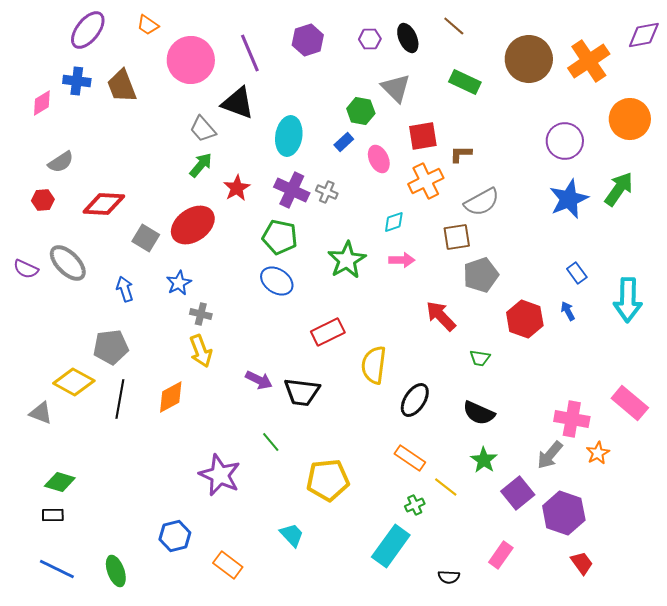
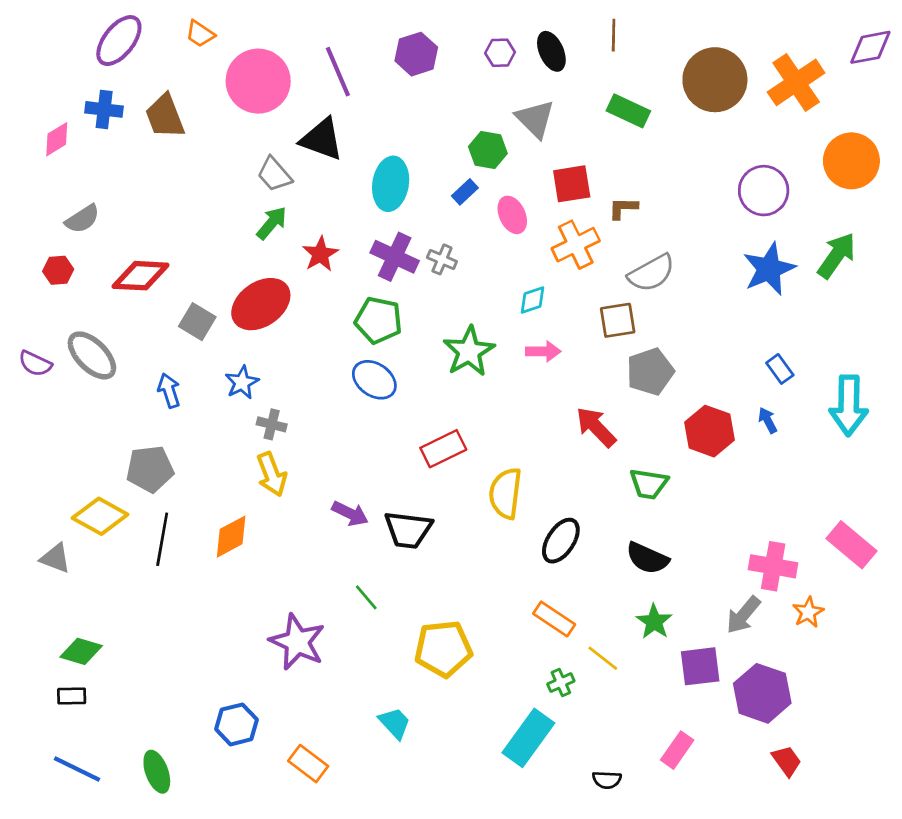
brown line: (454, 26) -> (614, 35), turned 50
green trapezoid: (480, 358) -> (649, 484), size x1.4
purple square: (518, 493) -> (700, 666), turned 32

